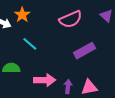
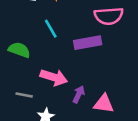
purple rectangle: (85, 51) -> (88, 43), moved

